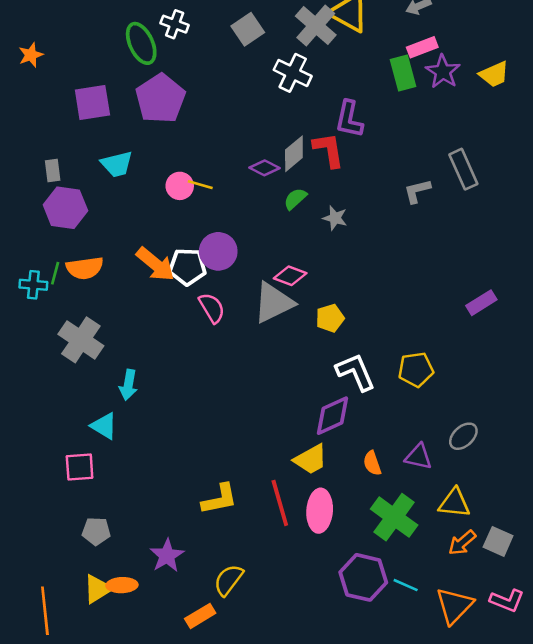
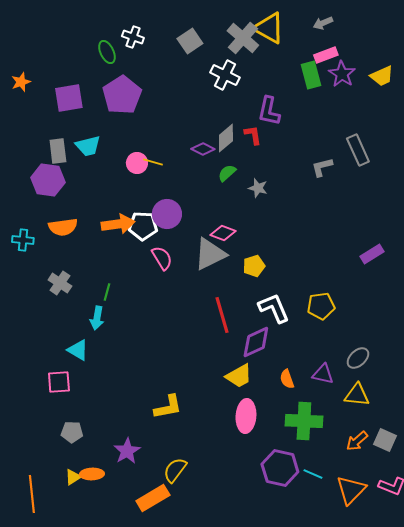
green ellipse: (141, 43) -> (107, 52), size x0.7
orange star: (31, 55) -> (21, 82), moved
red L-shape: (329, 150) -> (253, 135), size x0.7
gray rectangle: (53, 170) -> (58, 151), moved, size x1.4
orange arrow: (155, 264) -> (118, 224), turned -48
green line: (55, 273) -> (107, 292), moved
gray cross: (81, 340) -> (60, 283), size x0.7
red line: (280, 503) -> (222, 315), moved
yellow triangle: (454, 503) -> (357, 395), moved
green cross: (394, 517) -> (304, 421), turned -33
yellow triangle: (98, 589) -> (73, 477), size x0.7
orange rectangle: (200, 616) -> (153, 498), size x1.4

